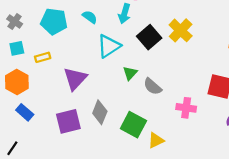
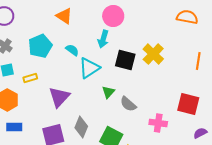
cyan semicircle: (90, 17) -> (72, 50), moved
cyan pentagon: (54, 21) -> (40, 46), turned -30
black square: (149, 37) -> (125, 60), turned -35
blue rectangle: (25, 112) -> (14, 127), turned -42

